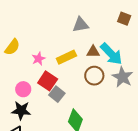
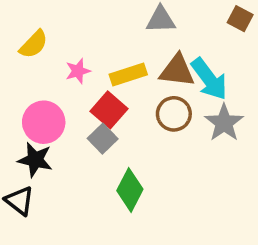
brown triangle: (93, 52) -> (177, 71), size x1.5
red square: (48, 81) -> (109, 110), moved
pink circle: (23, 89) -> (44, 122), size x1.5

